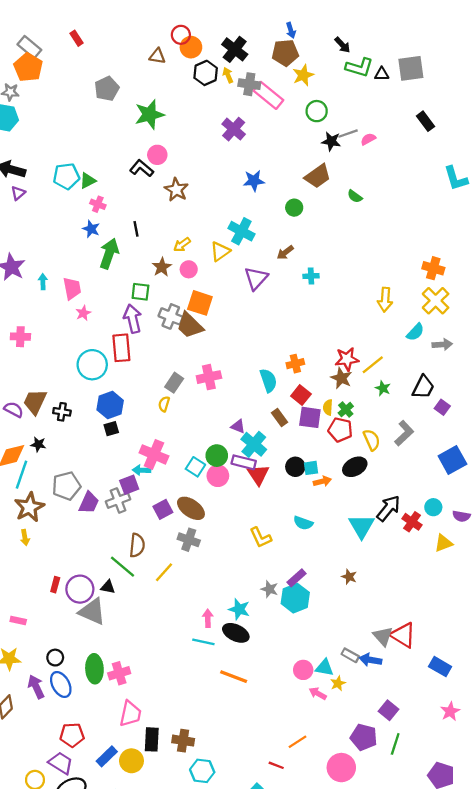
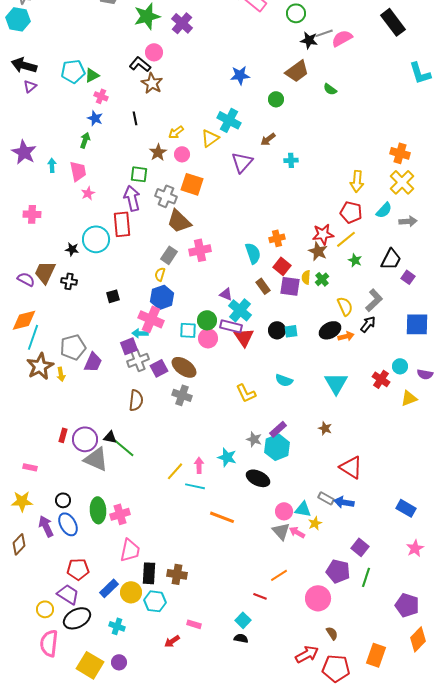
black rectangle: (425, 121) -> (393, 22), size x1.5
purple cross: (234, 129) -> (182, 23), moved
pink semicircle: (368, 139) -> (342, 38), size x1.5
brown star: (176, 190) -> (152, 83), moved
green arrow: (109, 254) -> (85, 140), moved, size x0.6
brown trapezoid: (190, 325) -> (179, 221), moved
blue hexagon: (110, 405) -> (162, 297), moved
red pentagon: (340, 430) -> (351, 212), moved
black star: (38, 444) -> (72, 249), moved
blue square: (452, 460) -> (417, 324), turned 30
cyan square: (195, 467) -> (188, 330), turned -30
orange arrow: (322, 481) -> (346, 336), moved
gray cross: (118, 500) -> (138, 360), moved
black arrow: (388, 508) -> (368, 324), moved, size x0.7
yellow arrow: (25, 537) -> (61, 374), moved
green line: (123, 567) -> (123, 447), moved
yellow line: (164, 572) -> (175, 471), moved
black ellipse: (236, 633) -> (258, 478), moved
red triangle: (403, 635) -> (351, 467), moved
gray triangle: (383, 636) -> (281, 531), moved
cyan hexagon: (202, 771) -> (155, 601), moved

